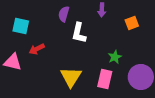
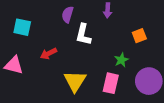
orange square: (132, 23) -> (139, 36), moved
red arrow: (37, 49) -> (49, 54), moved

